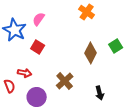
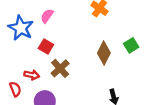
brown cross: (65, 81) -> (60, 68), moved

